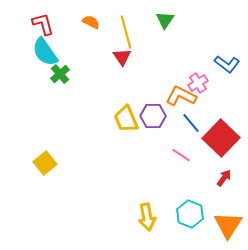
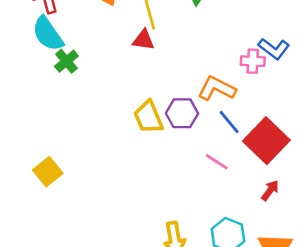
red triangle: (122, 57) -> (143, 40), turned -48
pink cross: (198, 83) -> (253, 61), moved, turned 36

